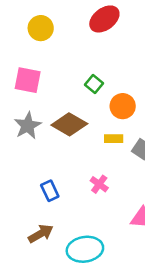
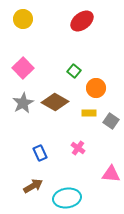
yellow circle: (41, 28) -> (23, 19), moved
pink square: (28, 80) -> (23, 68), turned 35

